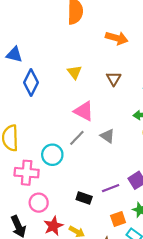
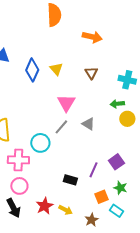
blue diamond: (31, 83) -> (32, 70), moved
pink triangle: (84, 111) -> (66, 103), turned 36
purple line: (111, 188) -> (93, 170), turned -42
pink circle: (39, 203) -> (19, 186), moved

